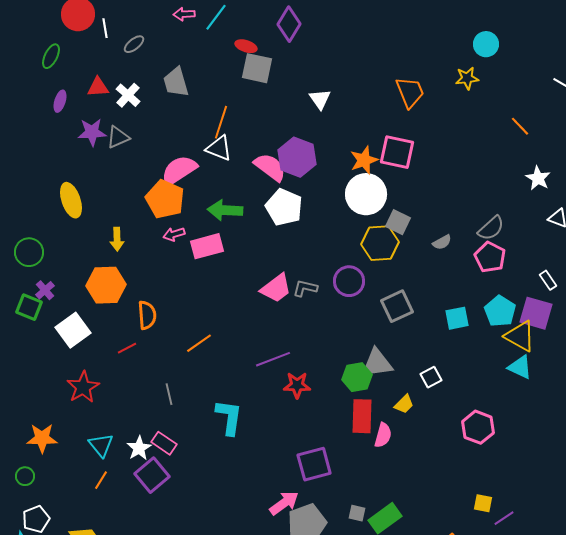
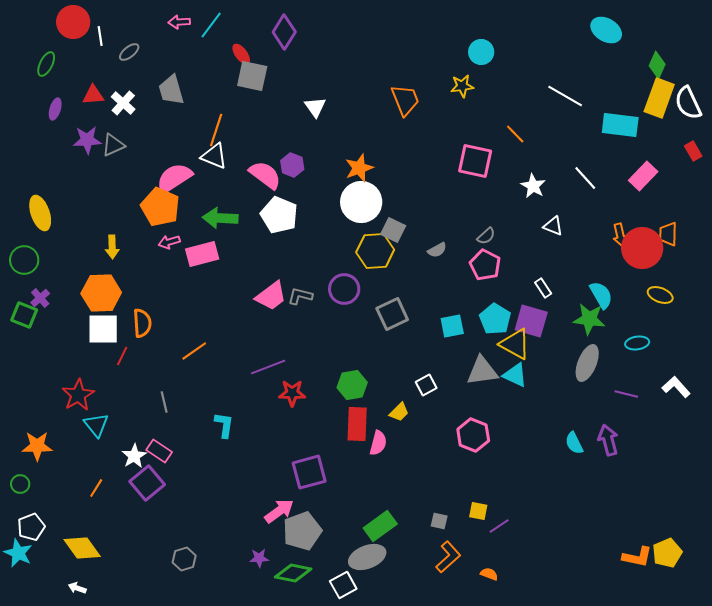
red ellipse: (246, 46) -> (241, 54), turned 35
pink square: (397, 152) -> (475, 161), moved
purple hexagon: (297, 157) -> (292, 165), size x0.6
yellow ellipse: (71, 200) -> (40, 213), moved
gray semicircle: (491, 228) -> (486, 236), size x0.7
white square: (73, 330) -> (103, 329), moved, turned 36
red line: (127, 348) -> (122, 356), turned -36
gray triangle: (377, 363) -> (482, 371), moved
cyan L-shape: (229, 417) -> (224, 425), size x0.7
cyan triangle: (101, 445) -> (96, 425), moved
gray square: (357, 513) -> (439, 521), moved

